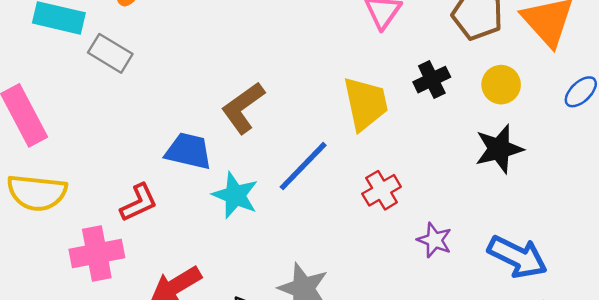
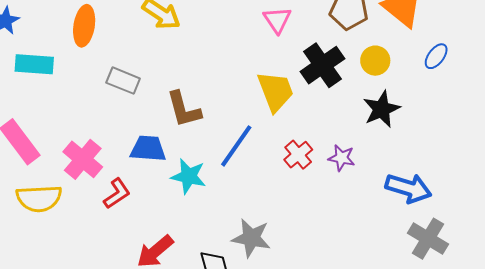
gray rectangle: (110, 53) -> (123, 81), moved
black cross: (432, 80) -> (322, 65), size x1.6
brown L-shape: (243, 108) -> (184, 109), turned -60
purple star: (434, 240) -> (342, 158), moved
pink cross: (97, 253) -> (83, 159), moved, turned -30

